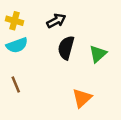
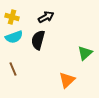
black semicircle: (66, 48) -> (38, 40), moved
green triangle: (98, 54) -> (85, 53), moved

